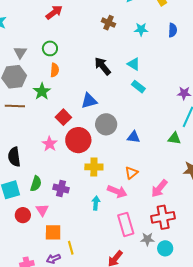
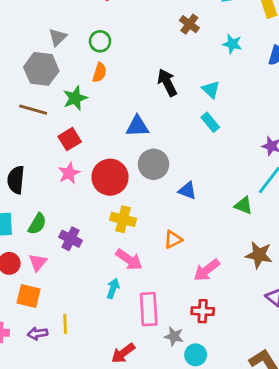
red square: (63, 117) -> (70, 139), moved
pink arrow: (117, 191) -> (129, 260), moved
cyan arrow: (96, 203) -> (113, 288), moved
red cross: (163, 217) -> (203, 311), size x0.7
orange square: (53, 232) -> (28, 296), moved

